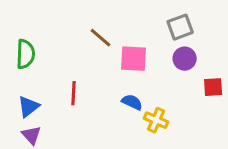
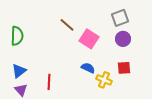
pink square: (134, 59) -> (89, 39), turned 30
red square: (213, 87) -> (124, 68), moved
red line: (73, 93) -> (49, 82), moved

